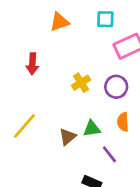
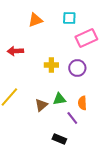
red arrow: (32, 64) -> (15, 51), turned 84
yellow cross: (81, 83) -> (51, 65), turned 32
orange semicircle: (123, 122) -> (82, 103), moved

